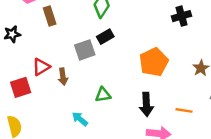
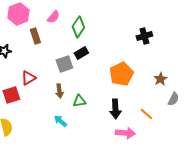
brown arrow: (63, 77) -> (59, 91), moved
orange line: (184, 110) -> (146, 114), turned 32

